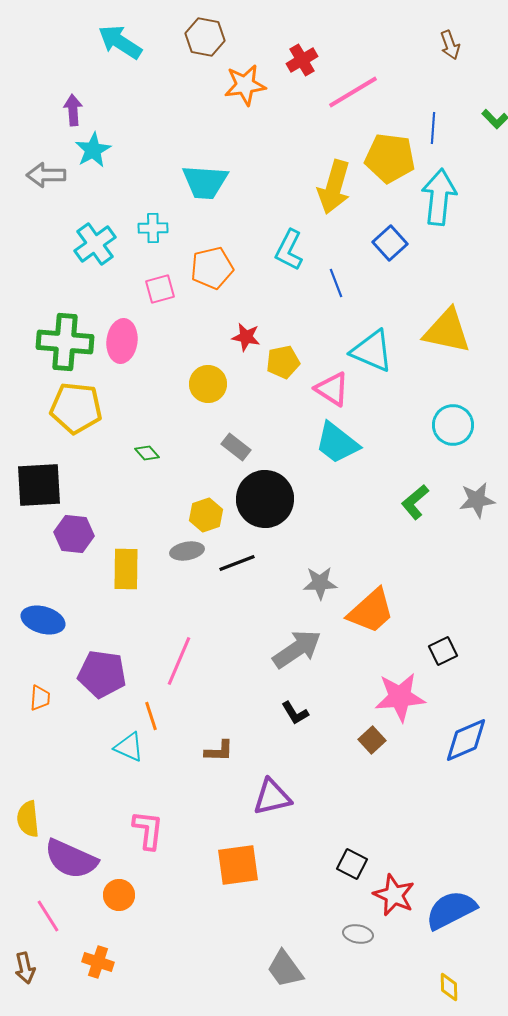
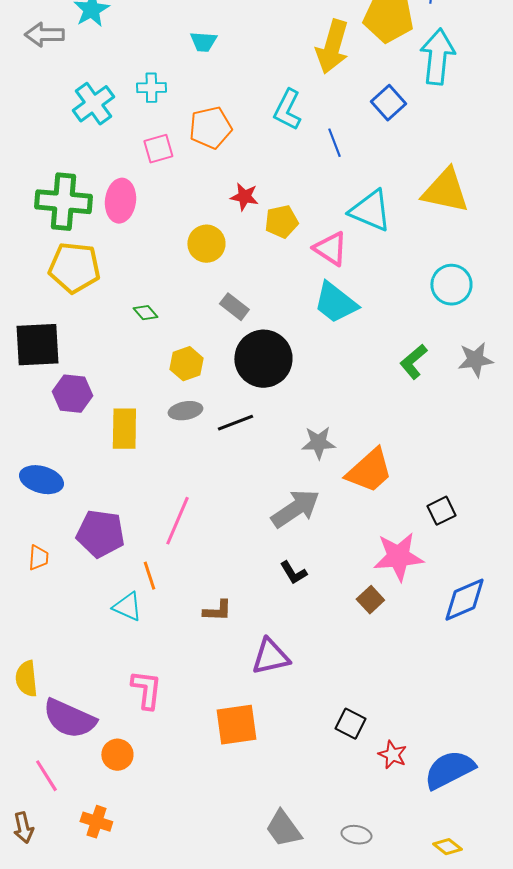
cyan trapezoid: (205, 182) -> (203, 42), size x0.6
yellow hexagon: (206, 515) -> (186, 364), moved
red star: (394, 895) -> (392, 755), size x0.7
gray ellipse: (358, 934) -> (356, 835), moved
yellow diamond: (449, 987) -> (447, 847), turned -52

